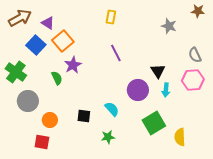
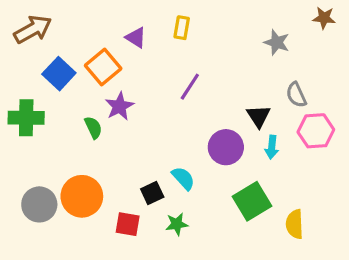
purple triangle: (48, 23) -> (136, 38), moved
purple line: (116, 53) -> (190, 87), turned 60
gray semicircle: (195, 55) -> (296, 95), moved
green cross: (16, 72) -> (26, 118), turned -35
gray circle: (28, 101) -> (39, 204), moved
black square: (84, 116) -> (152, 193), moved, turned -32
orange circle: (50, 120) -> (82, 196), size x1.6
red square: (42, 142) -> (128, 224), moved

